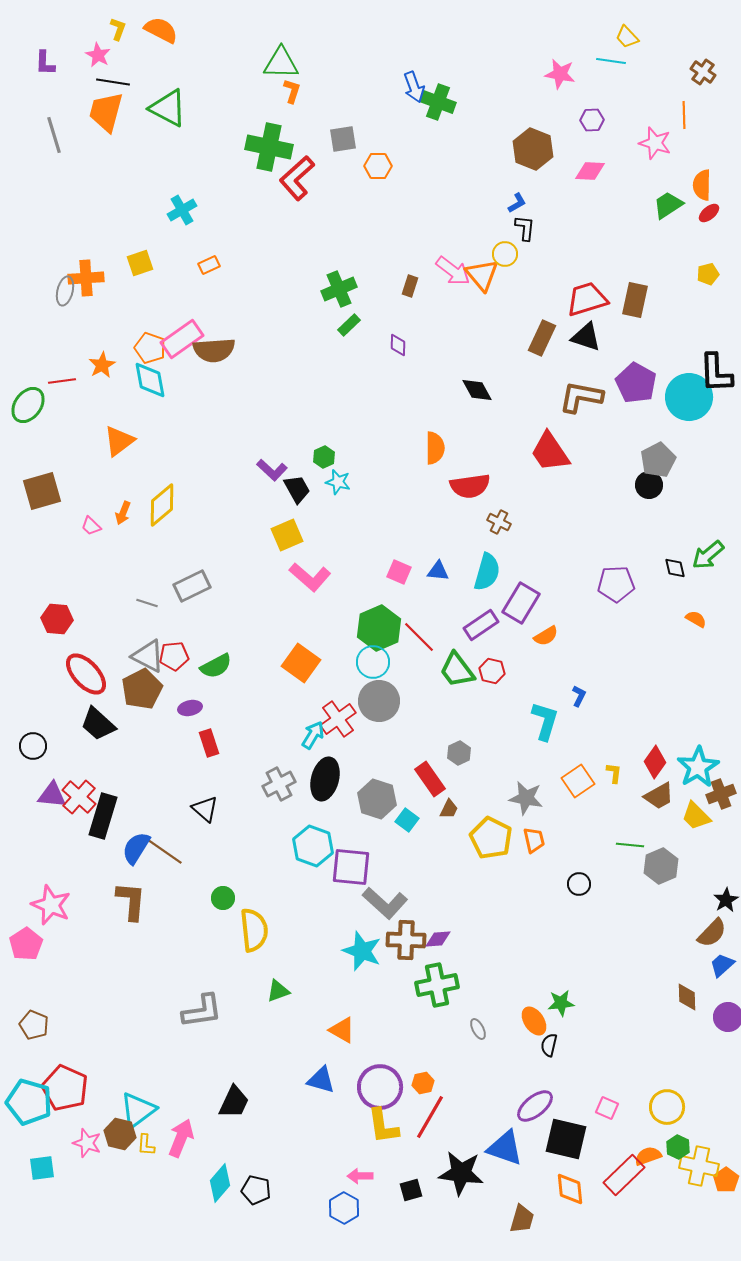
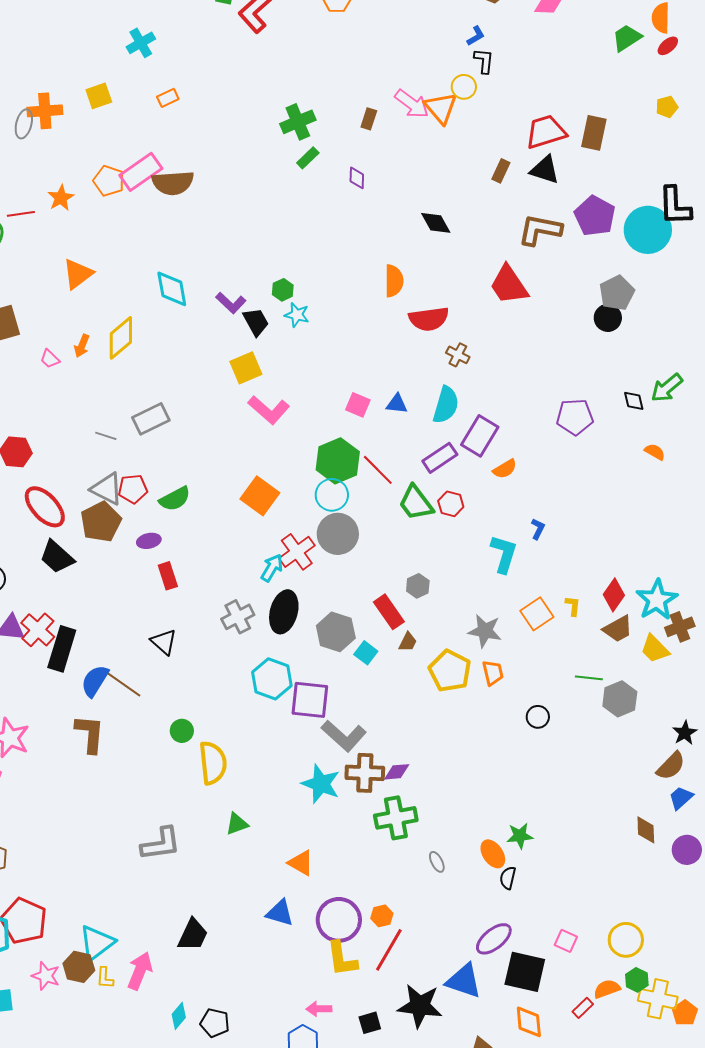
brown rectangle: (542, 338) -> (501, 171), size x0.7
cyan diamond: (150, 380) -> (172, 289), moved
red rectangle: (624, 1175) -> (583, 1008), size x0.5
cyan diamond: (220, 1183) -> (179, 1016), size x0.7

